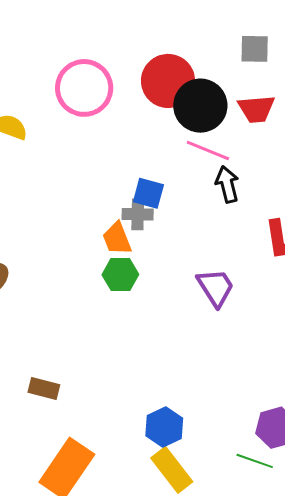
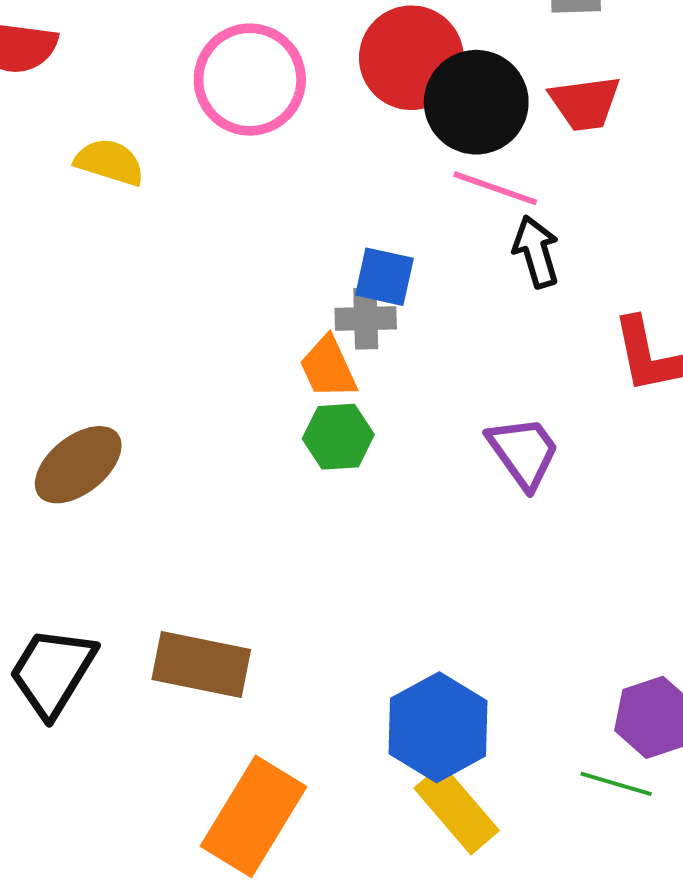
brown rectangle: (44, 388) -> (201, 664), size x1.6
blue hexagon: (164, 427) -> (438, 727), size x1.4

